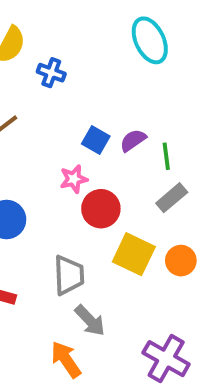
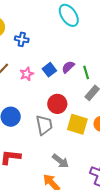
blue square: (96, 140) -> (49, 70), turned 32
pink star: (74, 179) -> (27, 74), moved
gray trapezoid: (69, 275) -> (44, 125), moved

